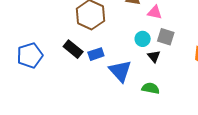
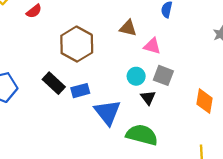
green semicircle: (151, 88) -> (142, 135), size x1.5

